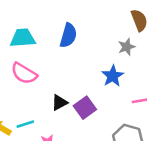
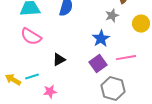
purple square: (85, 108) -> (98, 64), moved

